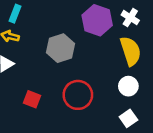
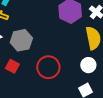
gray hexagon: (60, 48) -> (21, 40), moved

